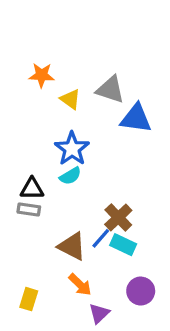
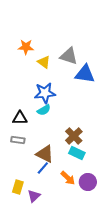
blue star: (72, 149) -> (45, 93), turned 30
gray rectangle: (29, 209) -> (18, 140), moved
blue line: (101, 238) -> (43, 168), moved
orange arrow: (80, 285) -> (68, 178), moved
purple triangle: (99, 313) -> (34, 196), moved

